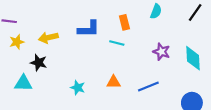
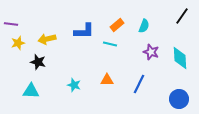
cyan semicircle: (156, 11) -> (144, 26), moved
orange rectangle: (124, 22) -> (117, 25), turned 64
cyan triangle: (23, 83) -> (31, 91), moved
blue line: (148, 86) -> (139, 84), turned -42

